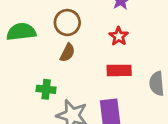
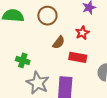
brown semicircle: (67, 53) -> (59, 42), moved

